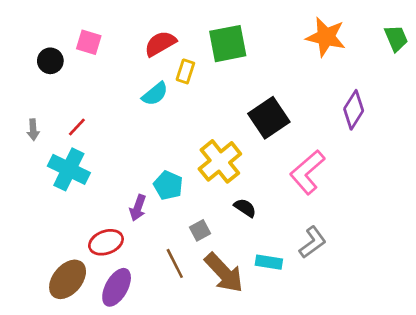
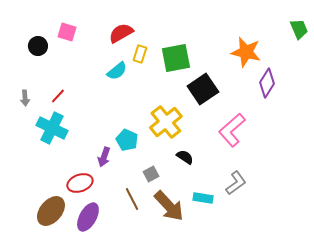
orange star: (326, 37) -> (246, 52), moved
green square: (228, 44) -> (176, 58), moved

